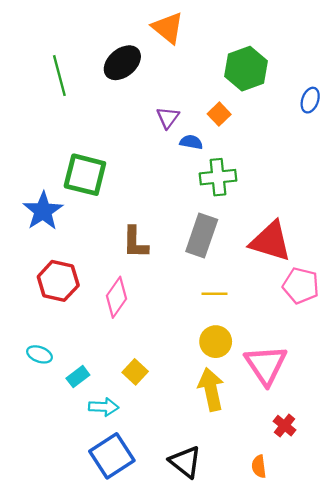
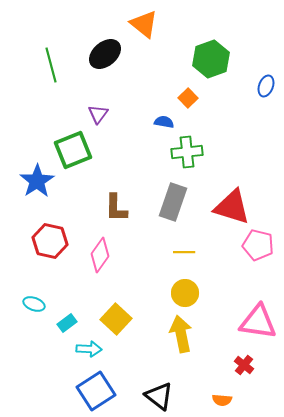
purple triangle: (168, 118) -> (98, 114), moved
green square: (85, 175) -> (73, 150), turned -36
pink triangle: (266, 365) -> (258, 322), moved, turned -48
yellow square: (135, 372) -> (116, 319), size x1.4
orange semicircle: (259, 466) -> (222, 400), turned -78

